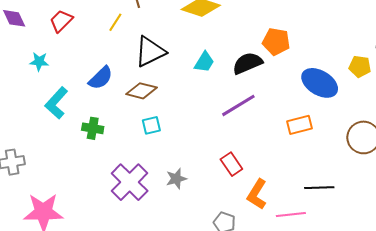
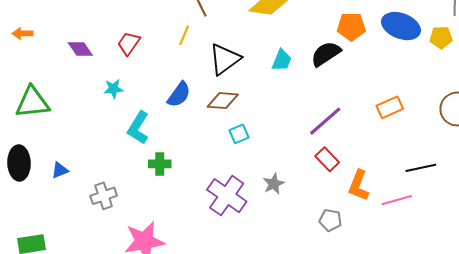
blue ellipse: (320, 83) -> (401, 26), moved
purple line: (238, 105) -> (325, 121), moved
green cross: (93, 128) -> (160, 164), moved

